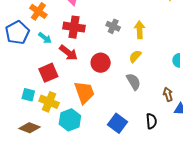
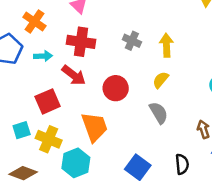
cyan arrow: (45, 38) -> (43, 56), turned -40
cyan square: (28, 95) -> (22, 130), turned -32

